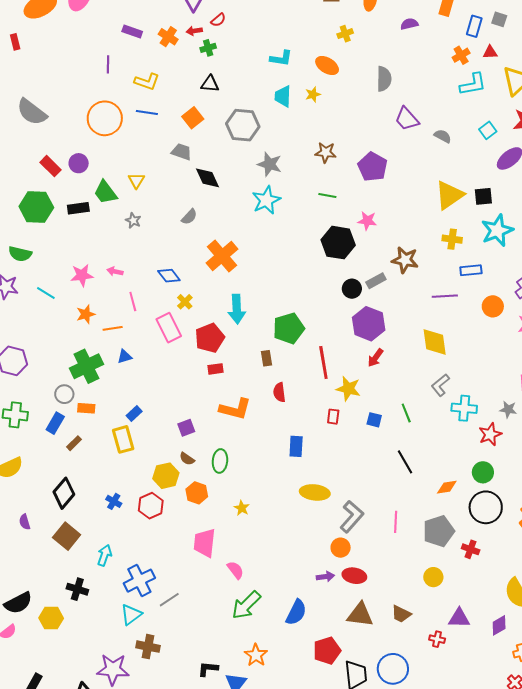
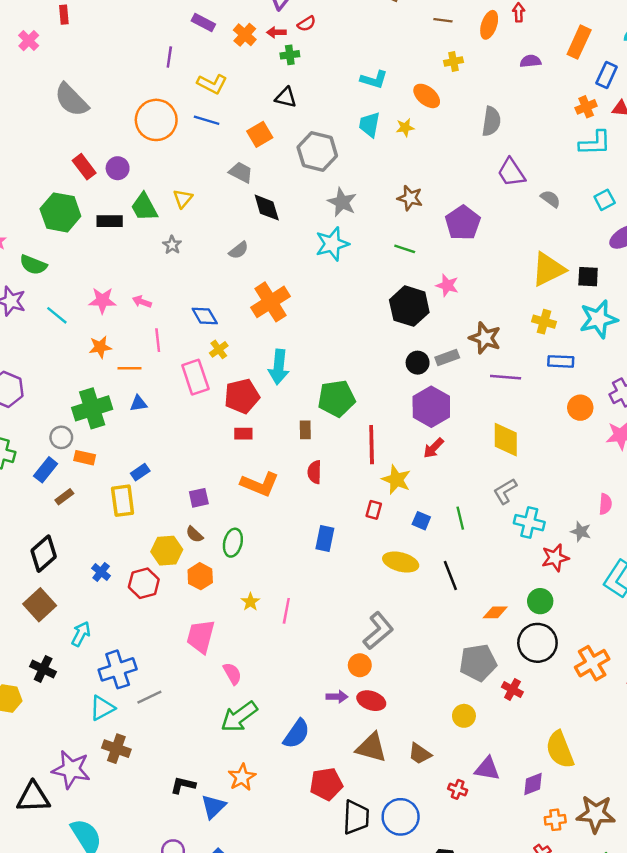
purple line: (445, 296) -> (506, 377), moved
yellow ellipse: (315, 492) -> (401, 562), moved
pink line: (396, 522) -> (286, 611), moved

